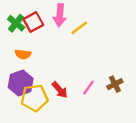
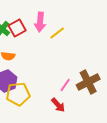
brown cross: (115, 84) -> (88, 82), size x1.6
red arrow: (60, 90) -> (58, 105), moved

